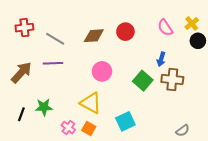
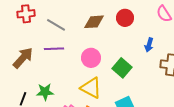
blue arrow: (161, 59) -> (149, 45), moved
pink circle: (102, 71) -> (91, 58), moved
green square: (143, 81) -> (122, 68), moved

